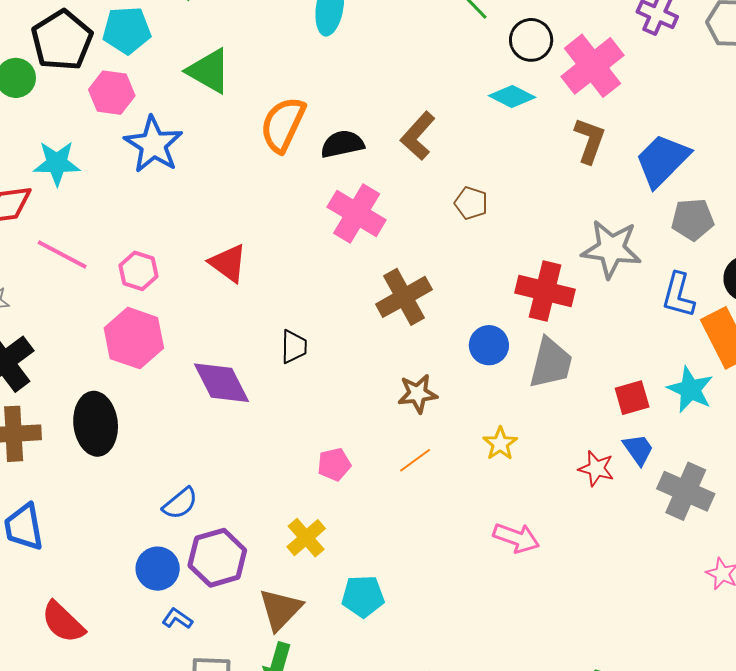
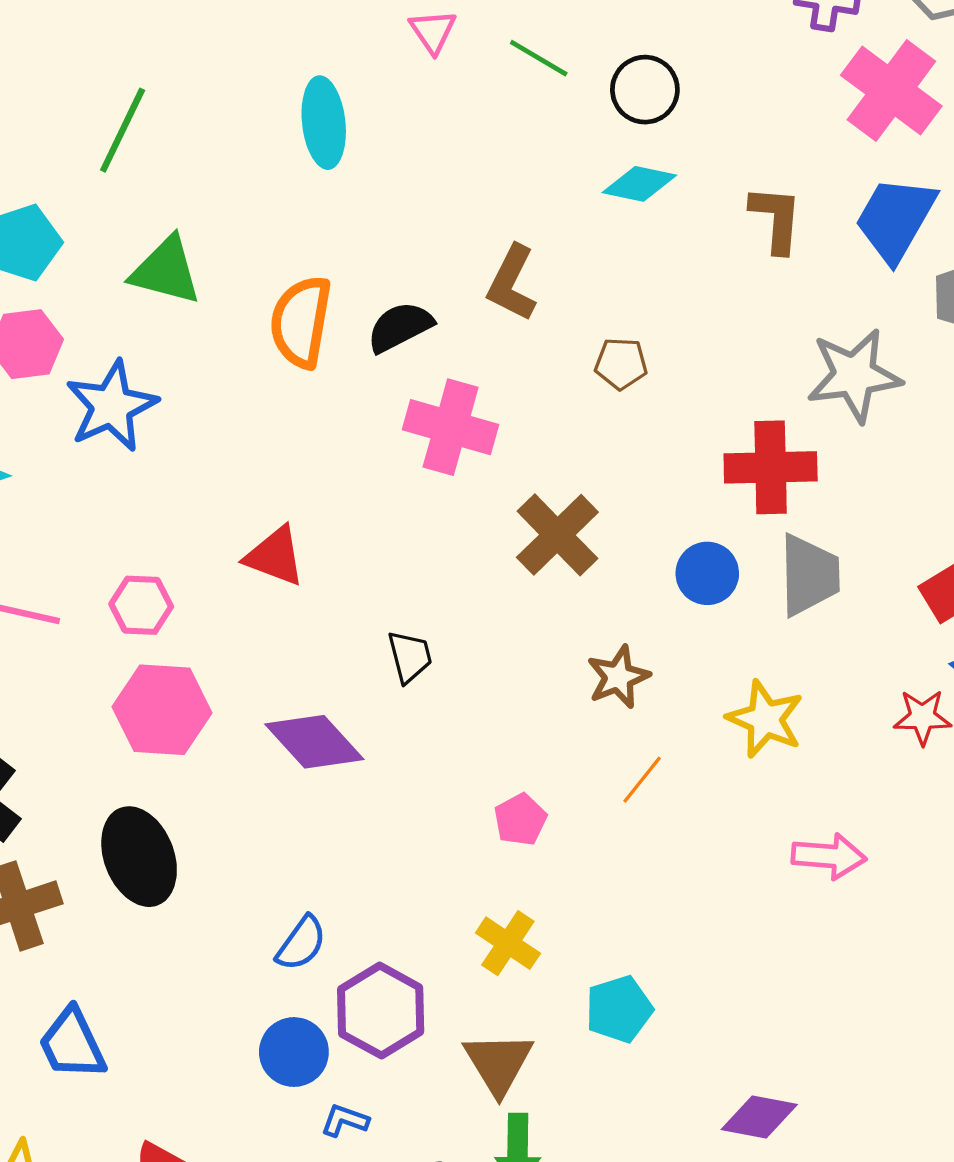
pink cross: (593, 66) -> (891, 91), moved
blue star: (153, 145) -> (112, 406), turned 30
yellow star: (500, 444) -> (765, 719), size x1.4

